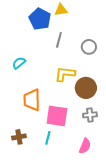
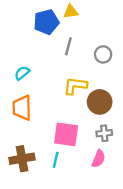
blue pentagon: (40, 19) -> (46, 22), turned 30
orange trapezoid: (32, 100) -> (22, 108), moved
brown cross: (19, 137) -> (22, 159), size x1.5
pink semicircle: (85, 146) -> (98, 159), moved

